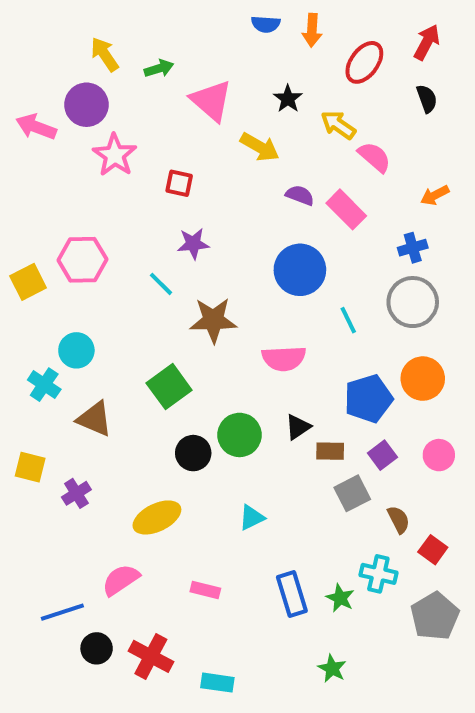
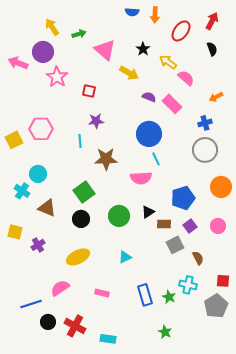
cyan line: (161, 284) -> (80, 141), turned 40
cyan line: (348, 320) -> (156, 159), moved
orange circle: (423, 379) -> (221, 187), moved
black circle: (193, 453) -> (81, 219), moved
red square: (433, 550) -> (223, 281), moved, turned -32

